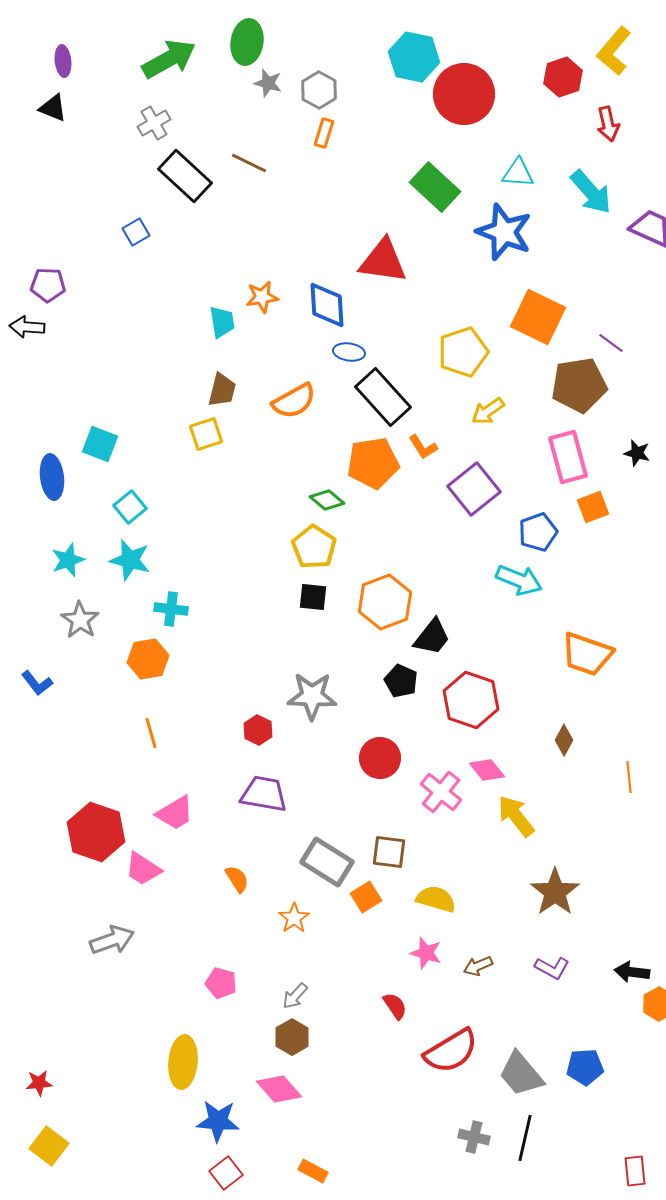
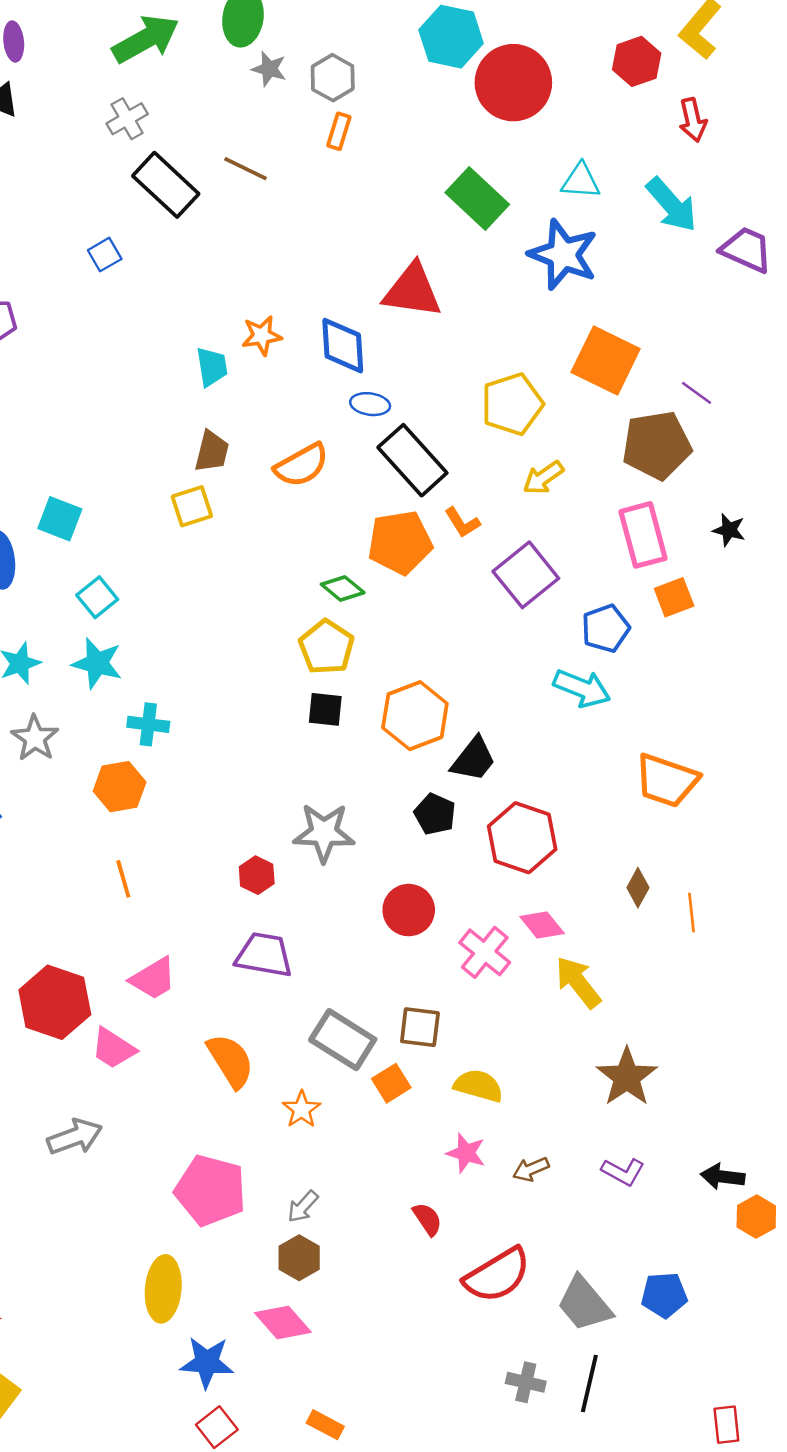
orange line: (629, 777) -> (692, 913), moved
orange semicircle: (237, 879) -> (231, 1061), size x1.6
pink pentagon: (221, 983) -> (211, 1190), size x1.8

